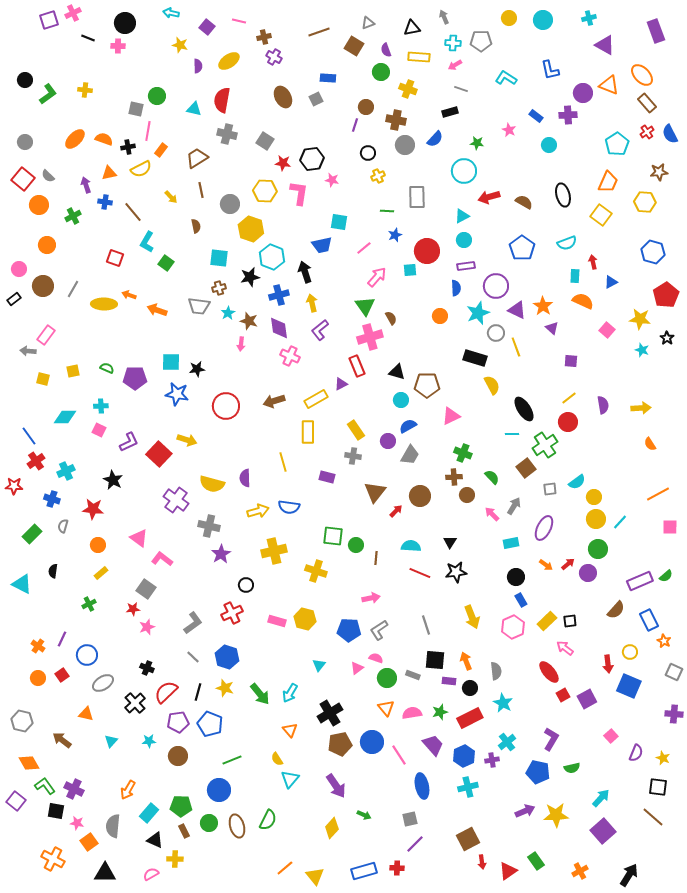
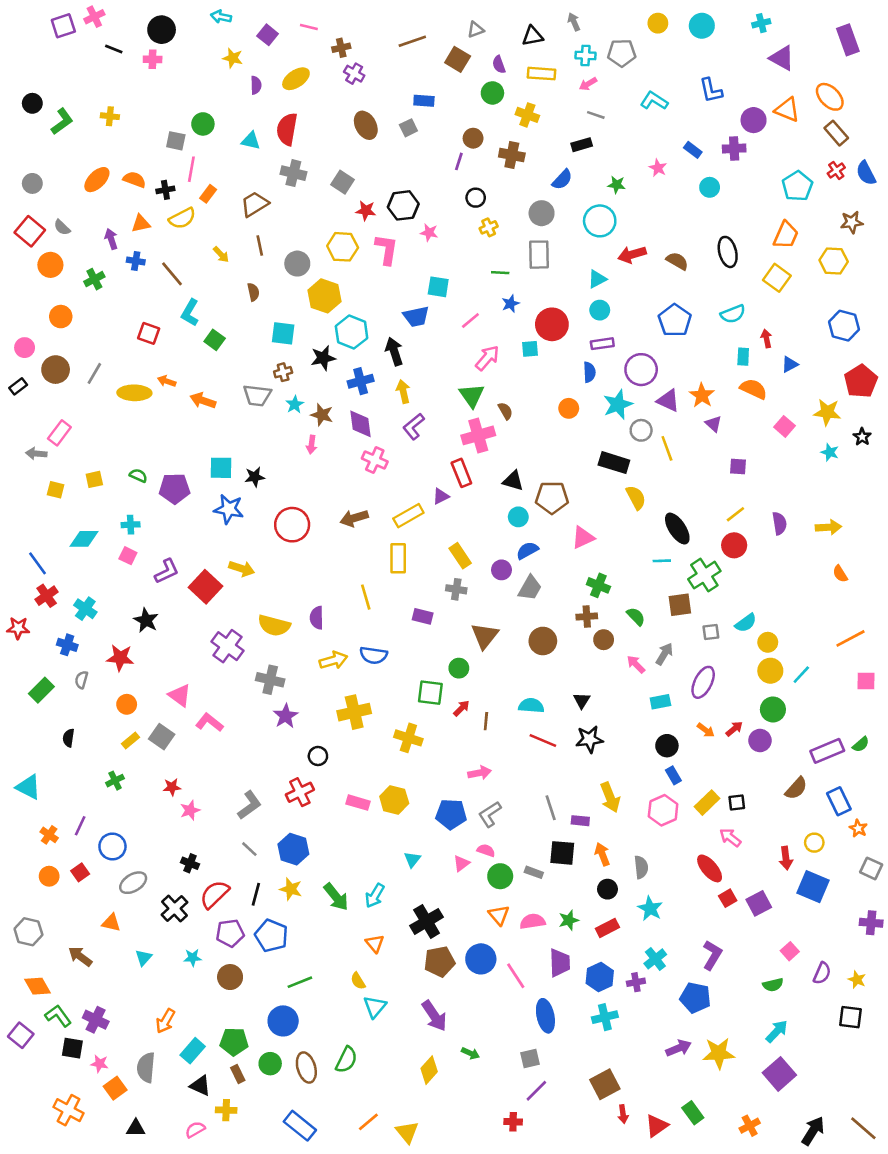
gray circle: (405, 145) -> (542, 213), moved
brown square: (526, 468) -> (680, 605), turned 30
cyan cross: (66, 471) -> (85, 609), turned -30
red arrow: (396, 511) -> (461, 708), moved
green circle: (356, 545) -> (459, 668), moved
cyan triangle: (22, 584) -> (28, 787), moved
gray square: (146, 589) -> (162, 737), moved
purple rectangle: (449, 681) -> (580, 821), moved
red rectangle: (470, 718) -> (607, 928), size x0.7
purple trapezoid: (433, 745) -> (560, 963), turned 40
green semicircle: (572, 768) -> (773, 985), moved
brown line: (653, 817) -> (863, 1128), moved
blue rectangle: (364, 871) -> (300, 1126), moved, turned 55
black triangle: (105, 873) -> (136, 1128), size x0.7

